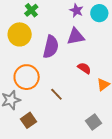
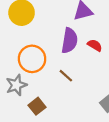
purple semicircle: (51, 47) -> (70, 41), moved

